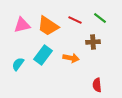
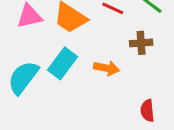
cyan semicircle: (18, 64) -> (23, 78), size x1.6

